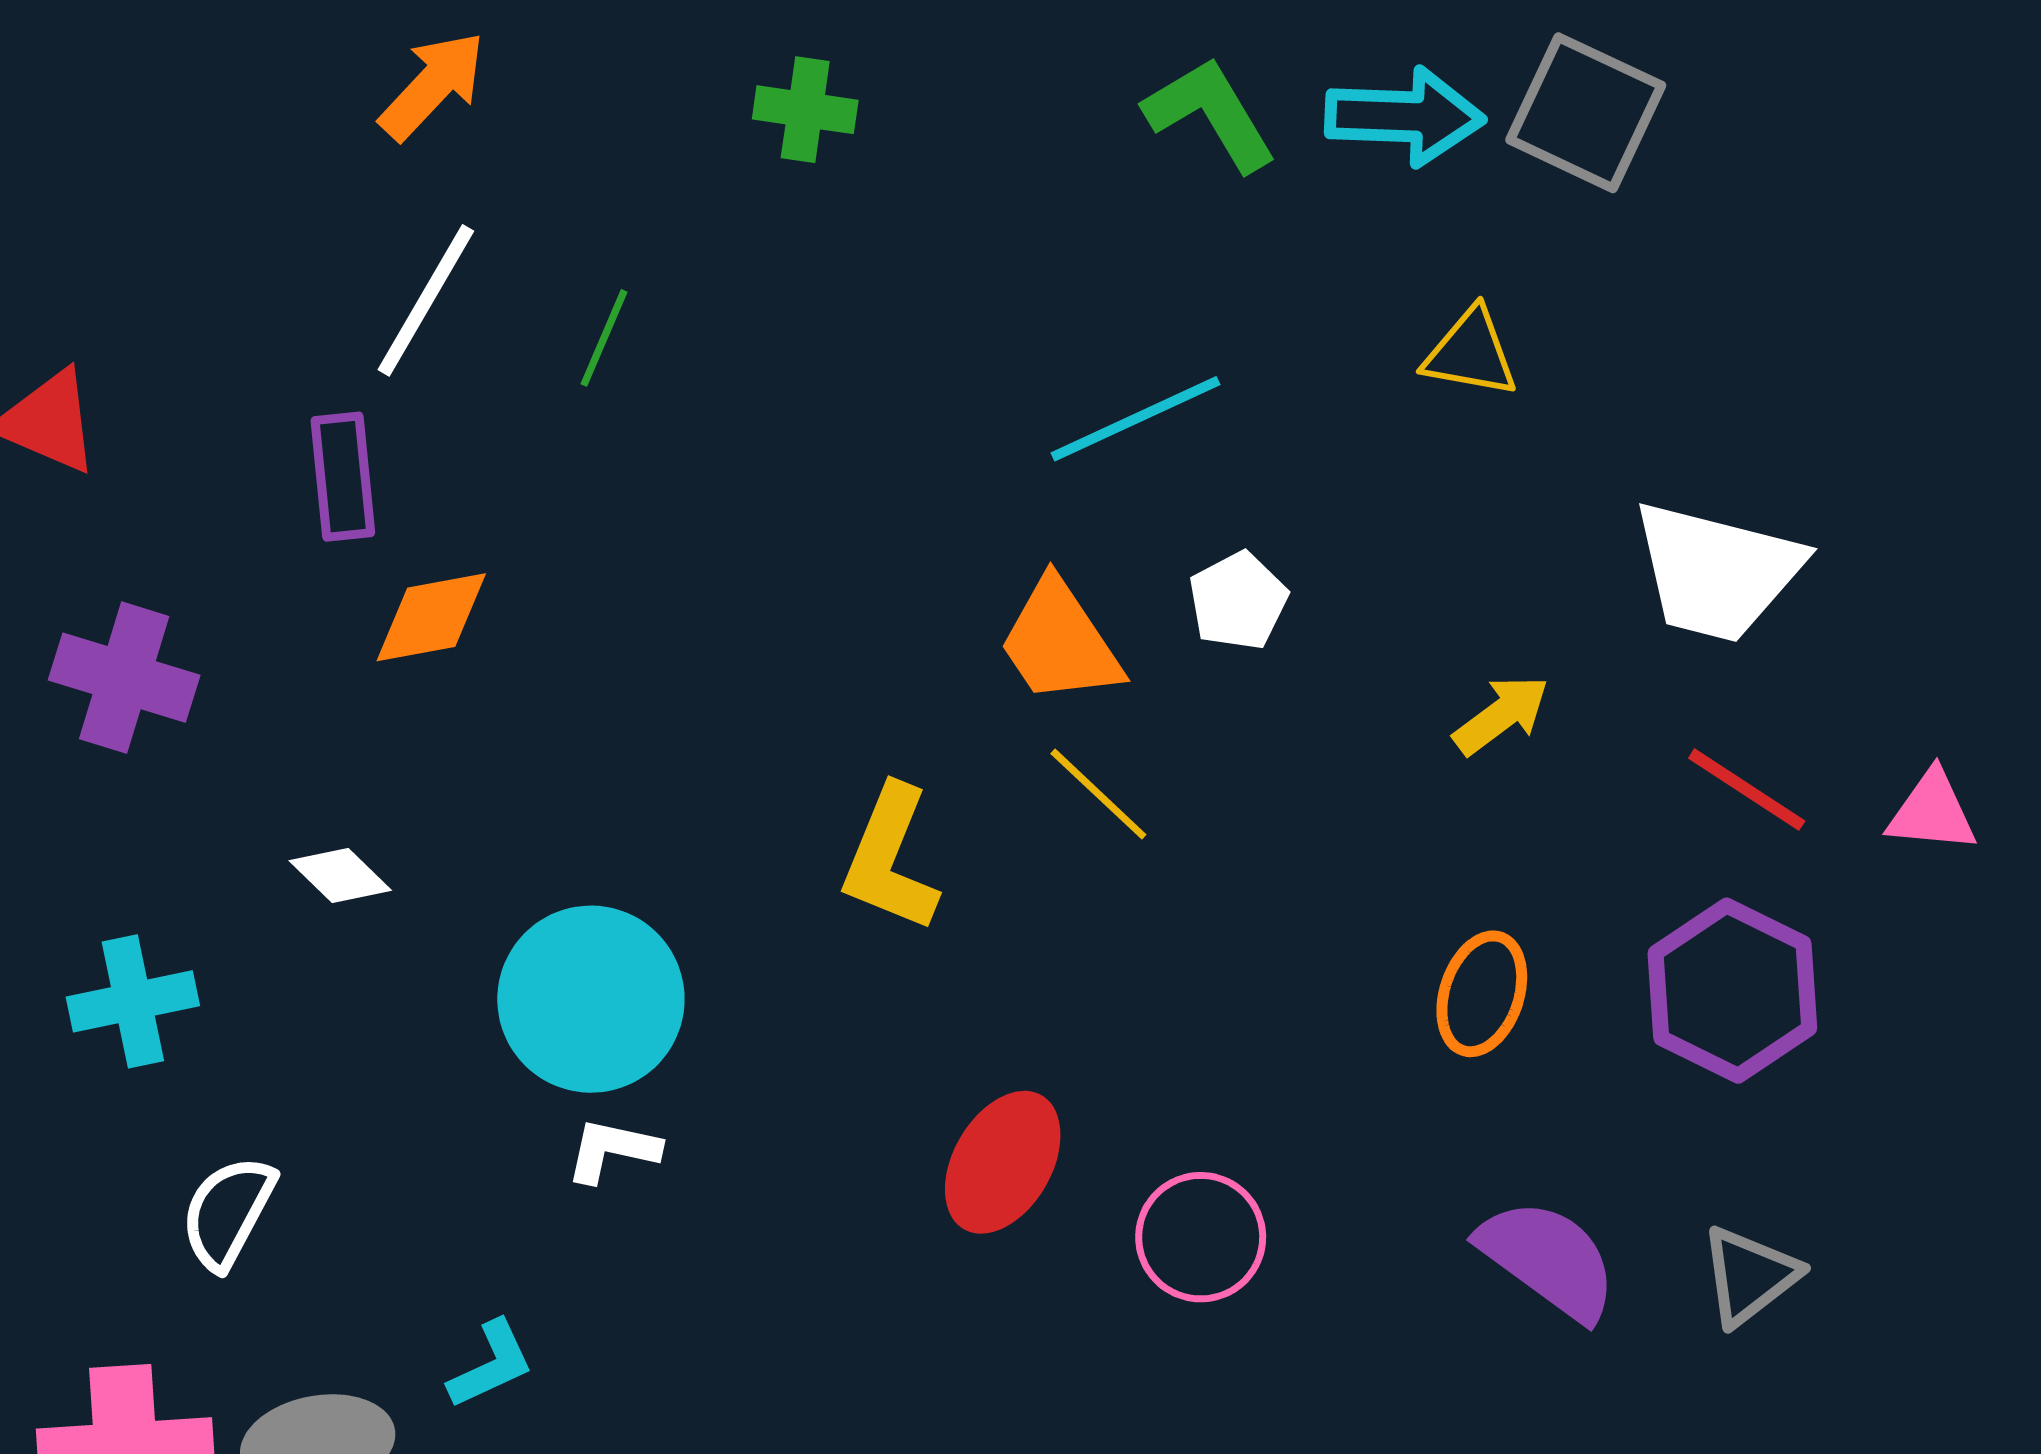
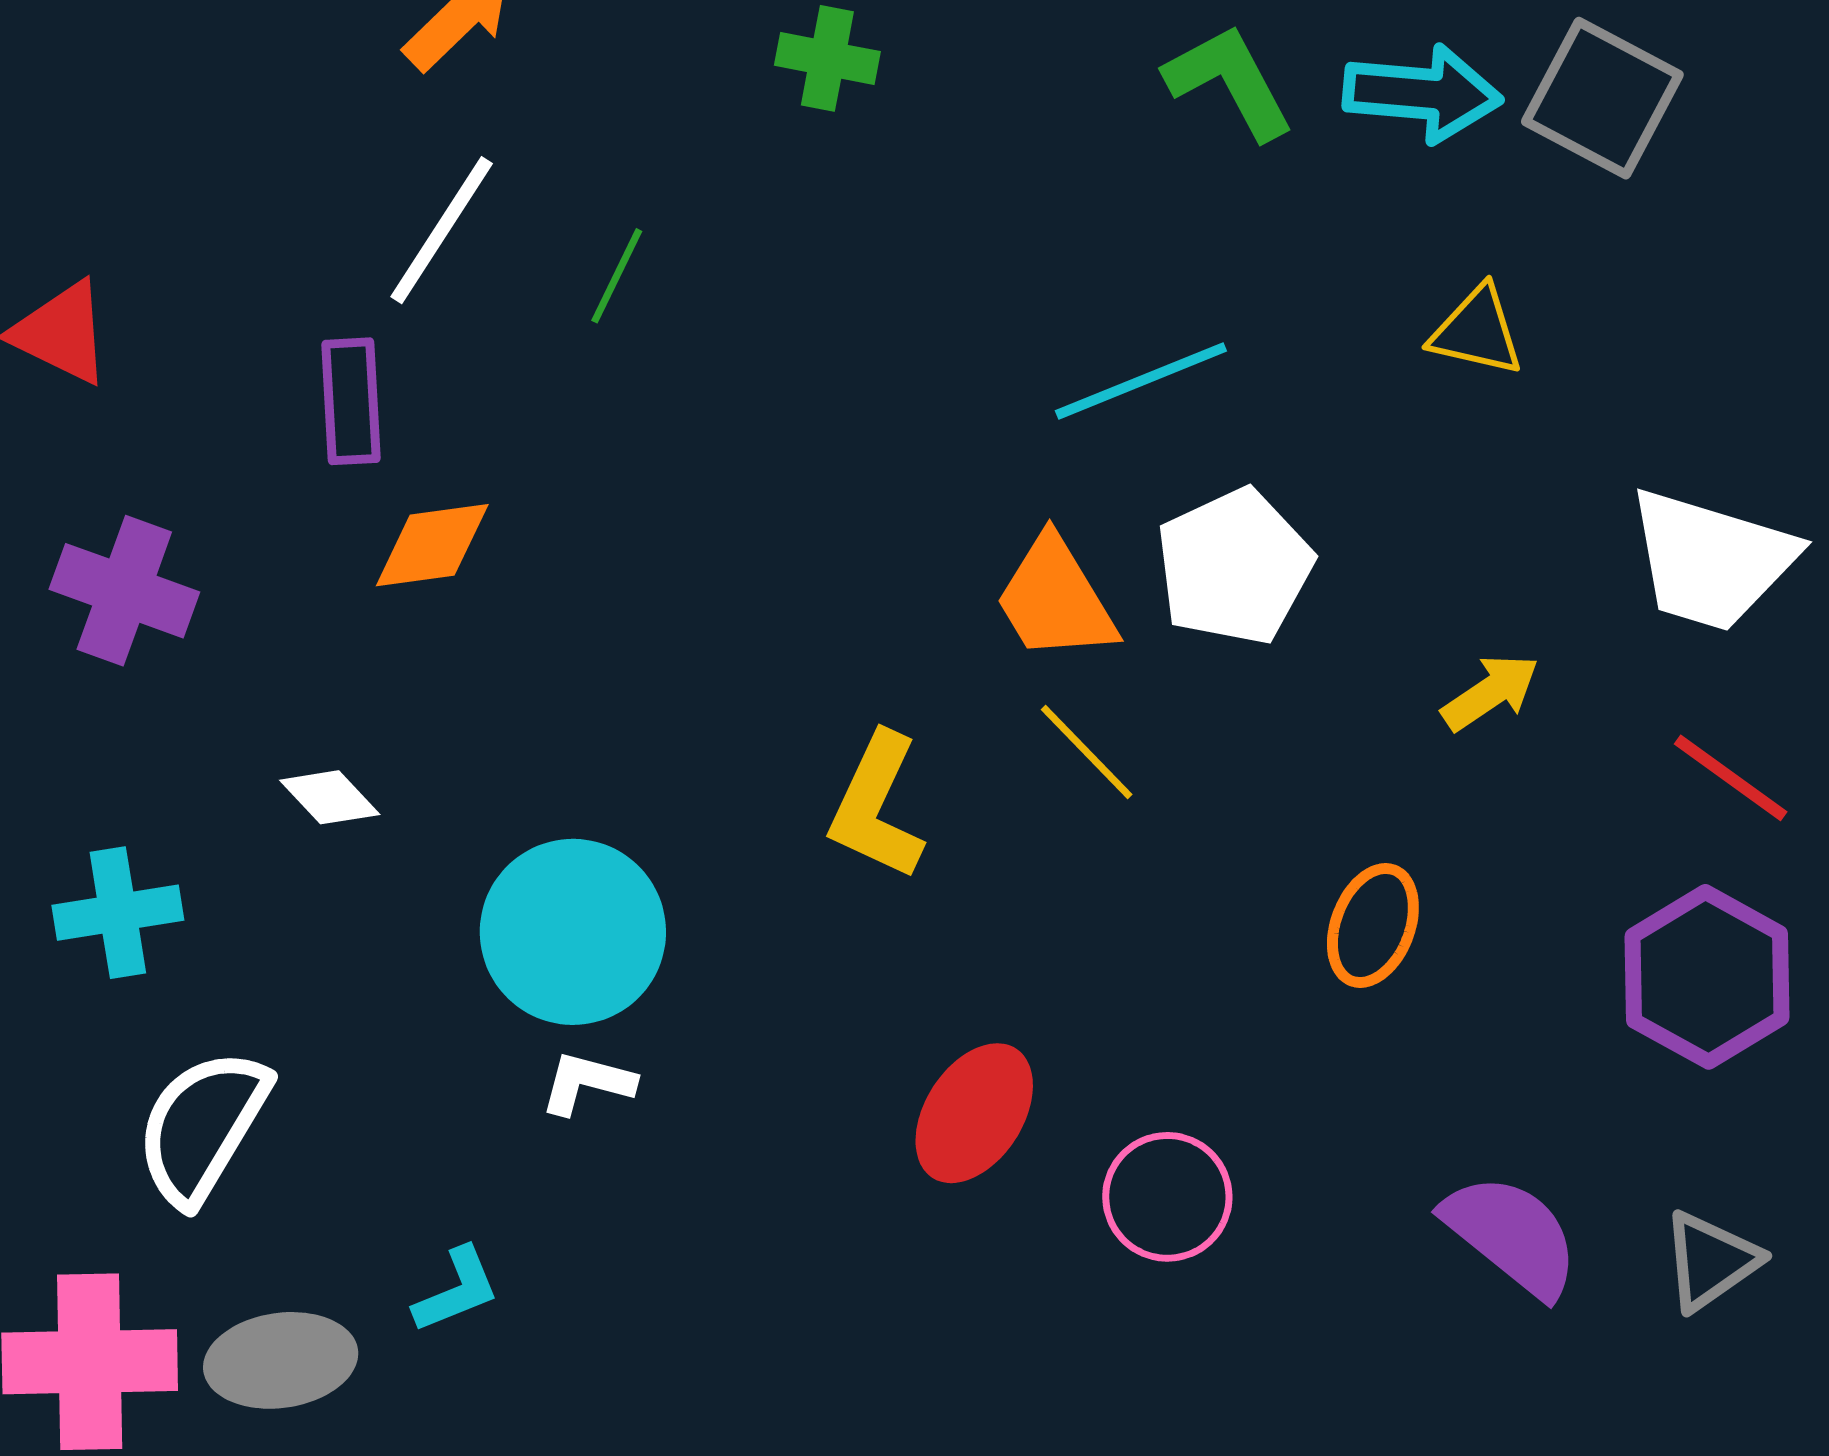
white pentagon: (1238, 601) -> (1234, 567), size x1.6
orange ellipse: (1482, 994) -> (1373, 925), moved
white semicircle: (228, 1212) -> (202, 1127), size x1.4

